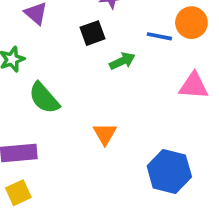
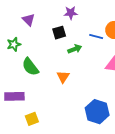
orange triangle: (105, 134) -> (63, 77), moved
yellow square: (18, 193) -> (32, 119), moved

